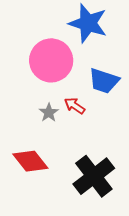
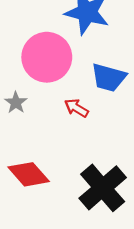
gray star: (49, 113) -> (16, 103), moved

